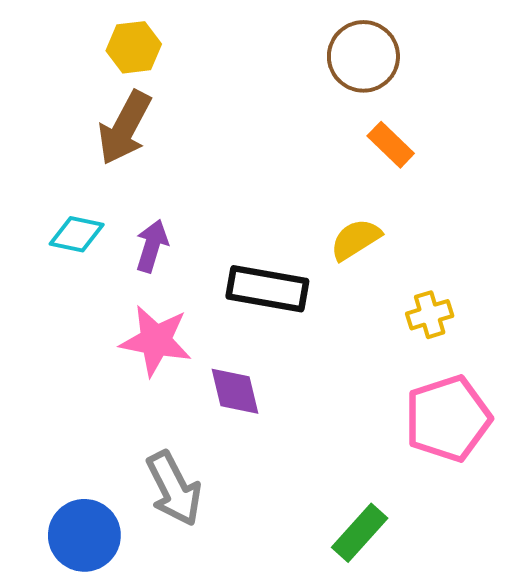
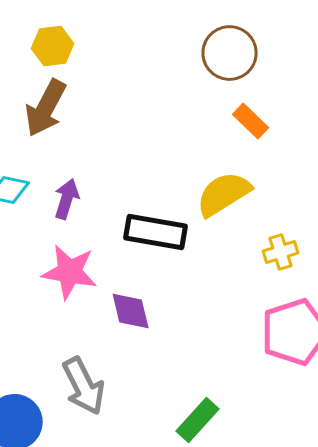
yellow semicircle: (356, 239) -> (224, 194), size x1.4
green rectangle: (360, 533) -> (198, 420), moved

